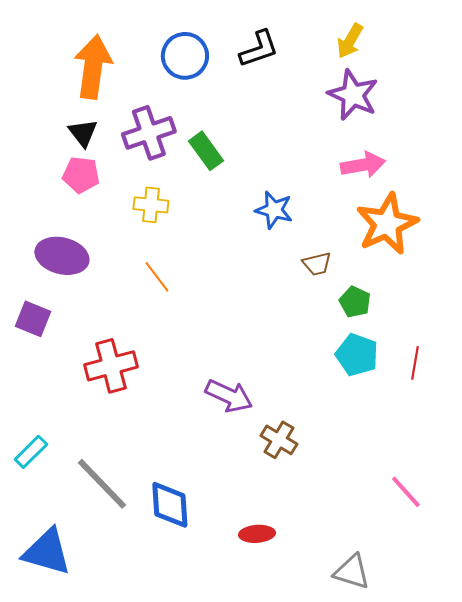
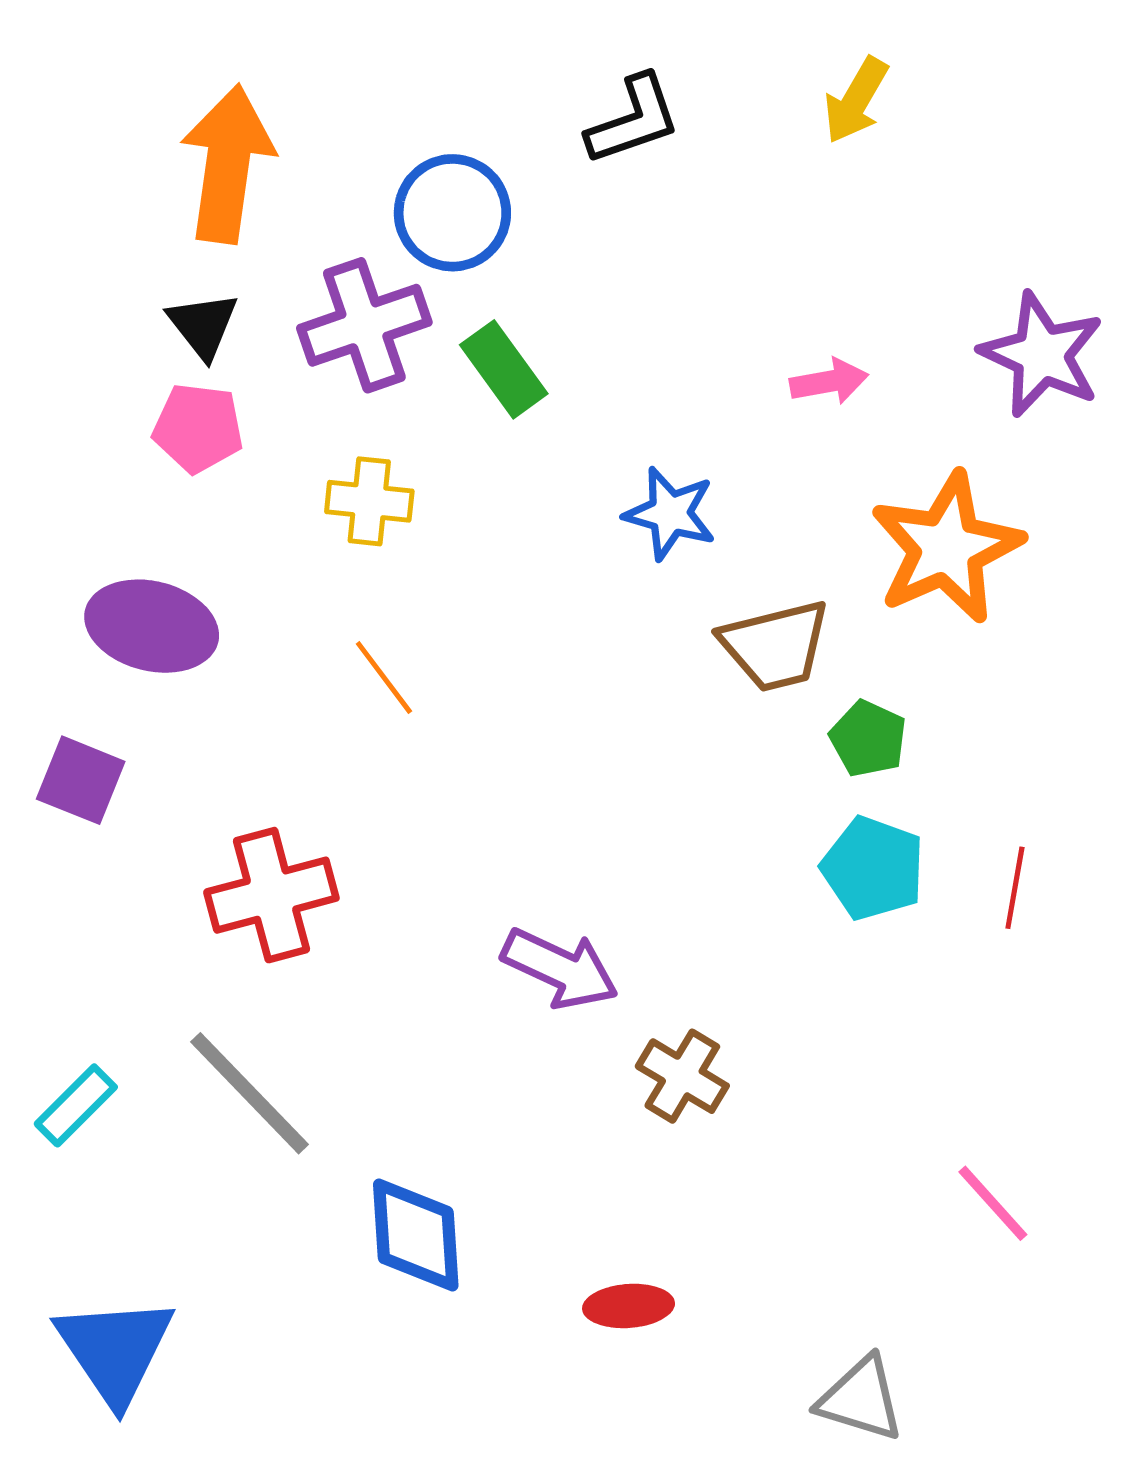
blue circle: (185, 56) -> (452, 213), moved
purple star: (353, 95) -> (1042, 355), moved
pink arrow: (363, 165) -> (829, 382), moved, size x0.7
brown trapezoid: (317, 264) -> (775, 646), size x1.6
gray line: (102, 484) -> (249, 1093), moved
blue triangle: (47, 552) -> (115, 1350), turned 40

